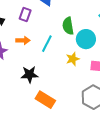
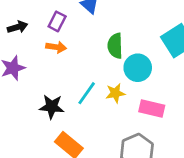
orange arrow: (23, 40) -> (56, 47), moved
cyan line: (47, 44) -> (87, 93), moved

